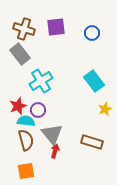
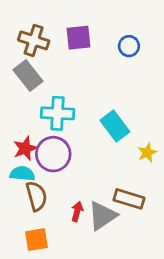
cyan cross: (41, 81) -> (57, 113), turned 35
cyan rectangle: (94, 81) -> (115, 126), moved
purple circle: (38, 110) -> (53, 154), size x1.6
cyan semicircle: (26, 121) -> (22, 174), moved
gray triangle: (52, 134) -> (102, 216), moved, turned 35

